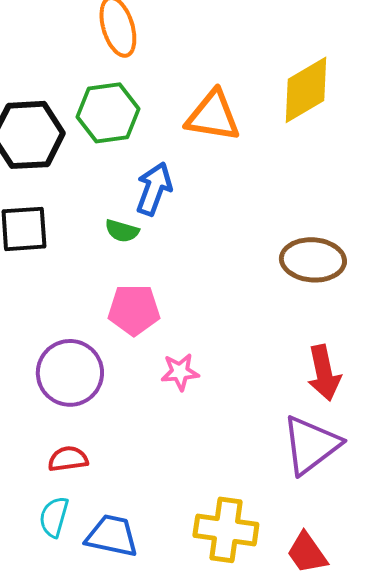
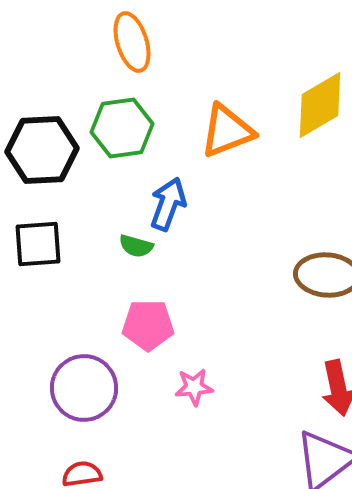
orange triangle: (213, 116) -> (227, 131), turned -30

